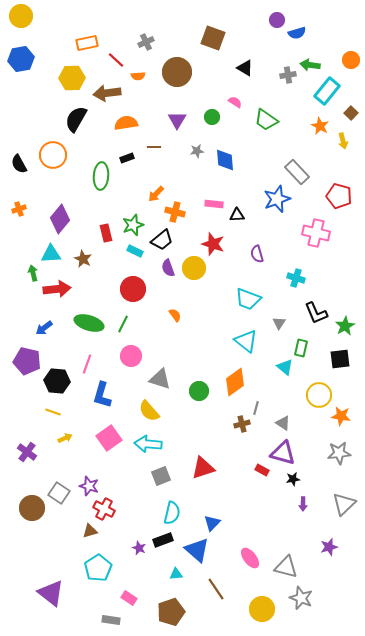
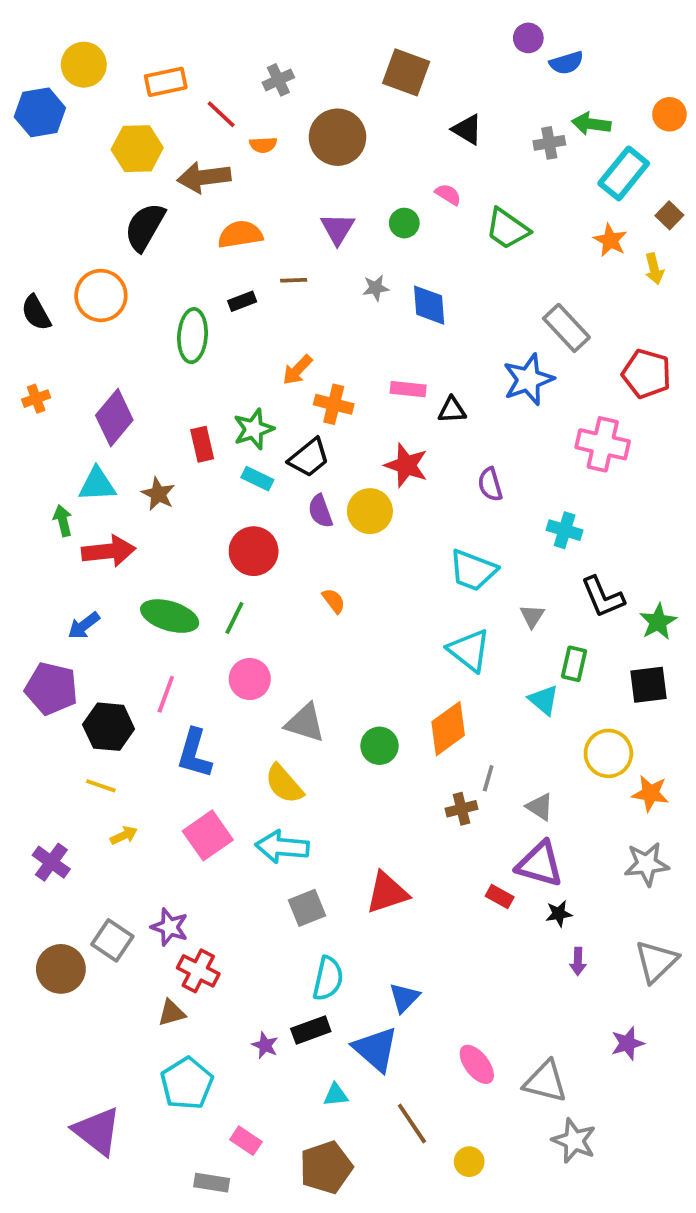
yellow circle: (21, 16) -> (84, 65), moved
yellow circle: (262, 609) -> (469, 1162), moved, size x0.6

